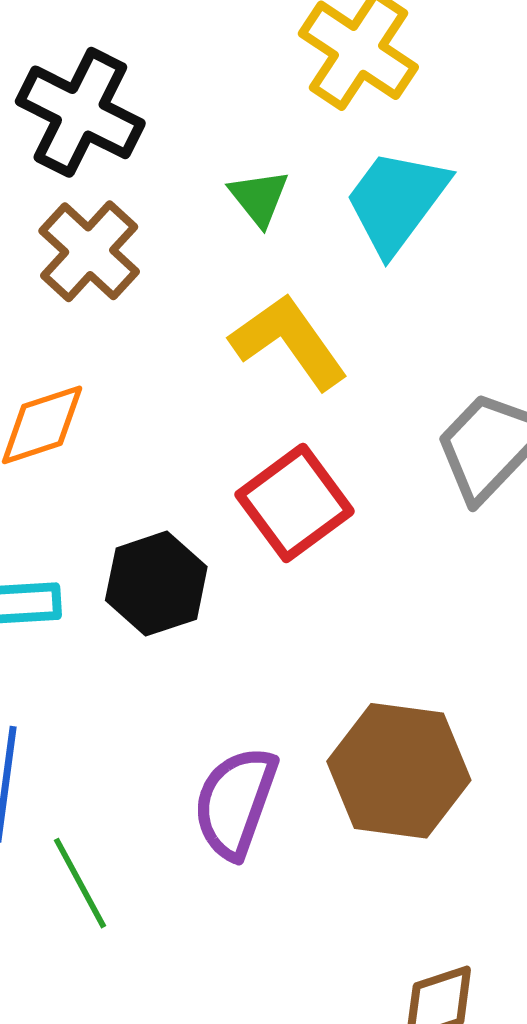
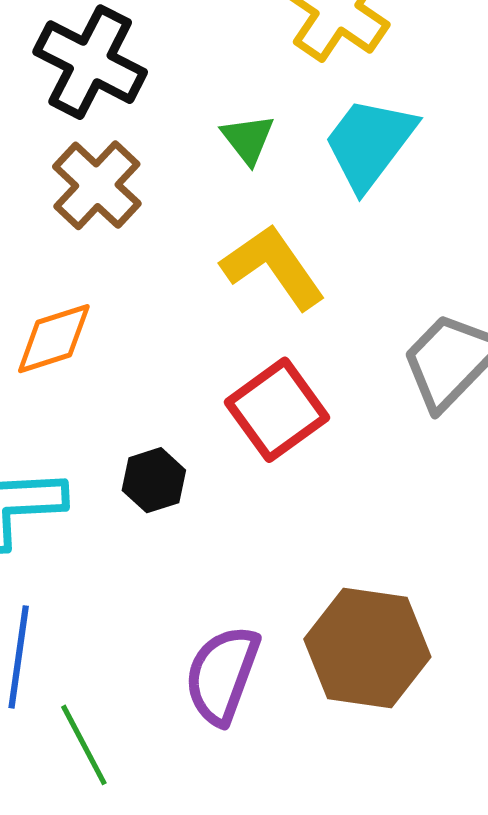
black hexagon: (156, 584) -> (154, 480), size x0.7

